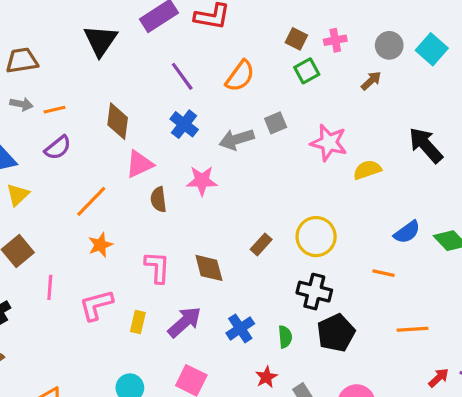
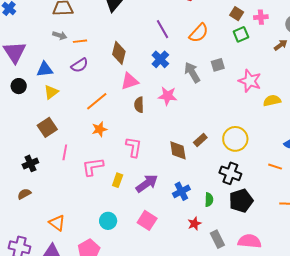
gray arrow: (237, 139) -> (192, 72), turned 70
brown diamond: (209, 268) -> (178, 150), moved

